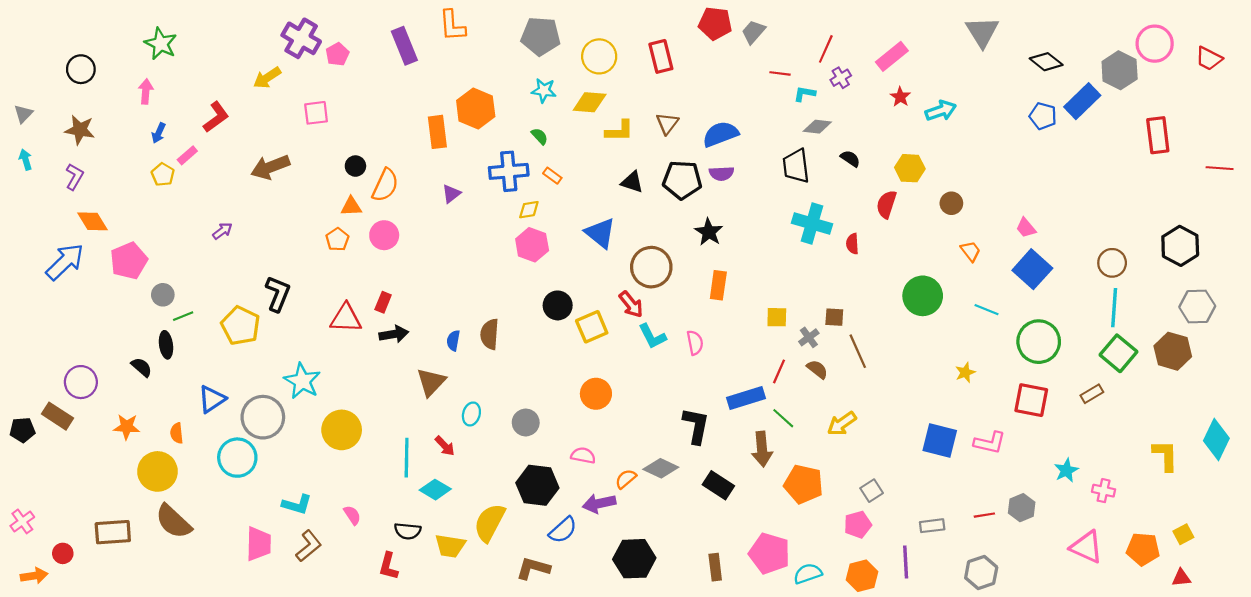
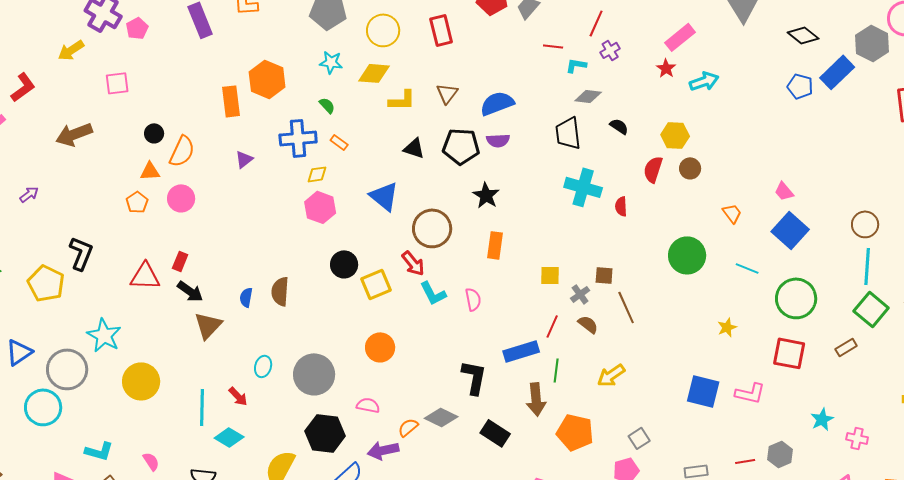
pink rectangle: (892, 56) -> (680, 37), moved
brown circle: (951, 203) -> (690, 168), moved
black arrow: (394, 334) -> (190, 291), turned 44
brown triangle: (431, 382) -> (208, 325), moved
green line: (783, 418) -> (556, 370), turned 55
gray circle: (526, 422) -> (314, 374), size x1.6

